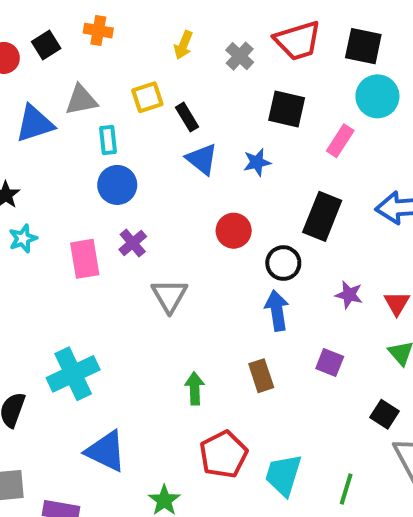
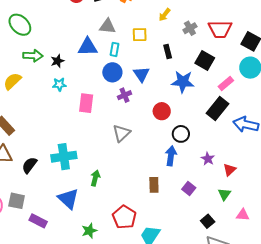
black rectangle: (187, 117) -> (168, 51), moved
blue triangle: (35, 124) -> (88, 47), moved
blue triangle: (202, 159) -> (141, 74), moved
blue star: (257, 162) -> (183, 82), size x1.6
black rectangle: (322, 216) -> (218, 109), moved
purple cross: (133, 243) -> (125, 95), moved
green arrow: (195, 388) -> (95, 178), moved
red pentagon: (223, 454) -> (124, 217), turned -30

